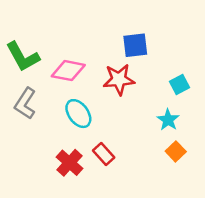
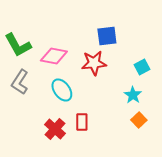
red rectangle: (104, 154) -> (82, 122), turned 42

